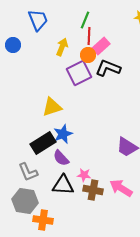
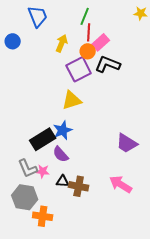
yellow triangle: (52, 107) -> (72, 100), moved
pink star: (84, 175) -> (43, 171), moved
black triangle: (63, 185) -> (63, 181), size x0.6
brown cross: (93, 190) -> (79, 186), moved

